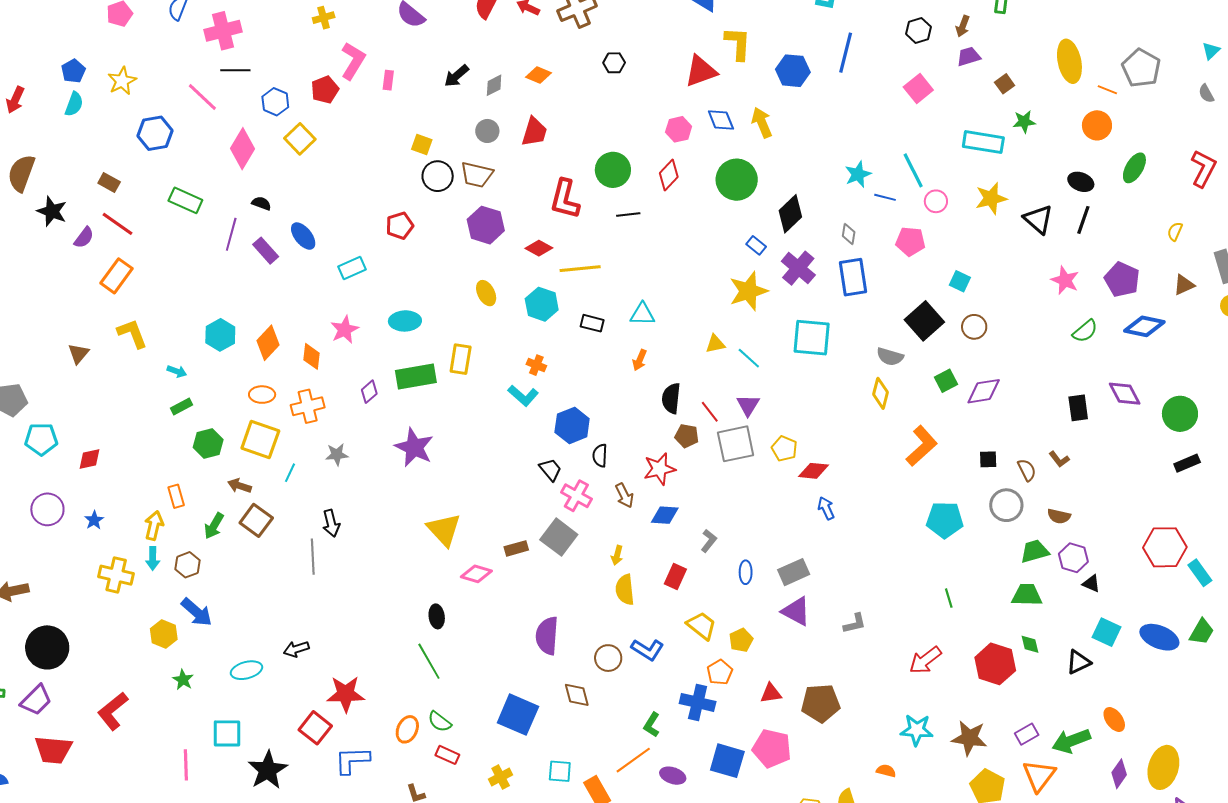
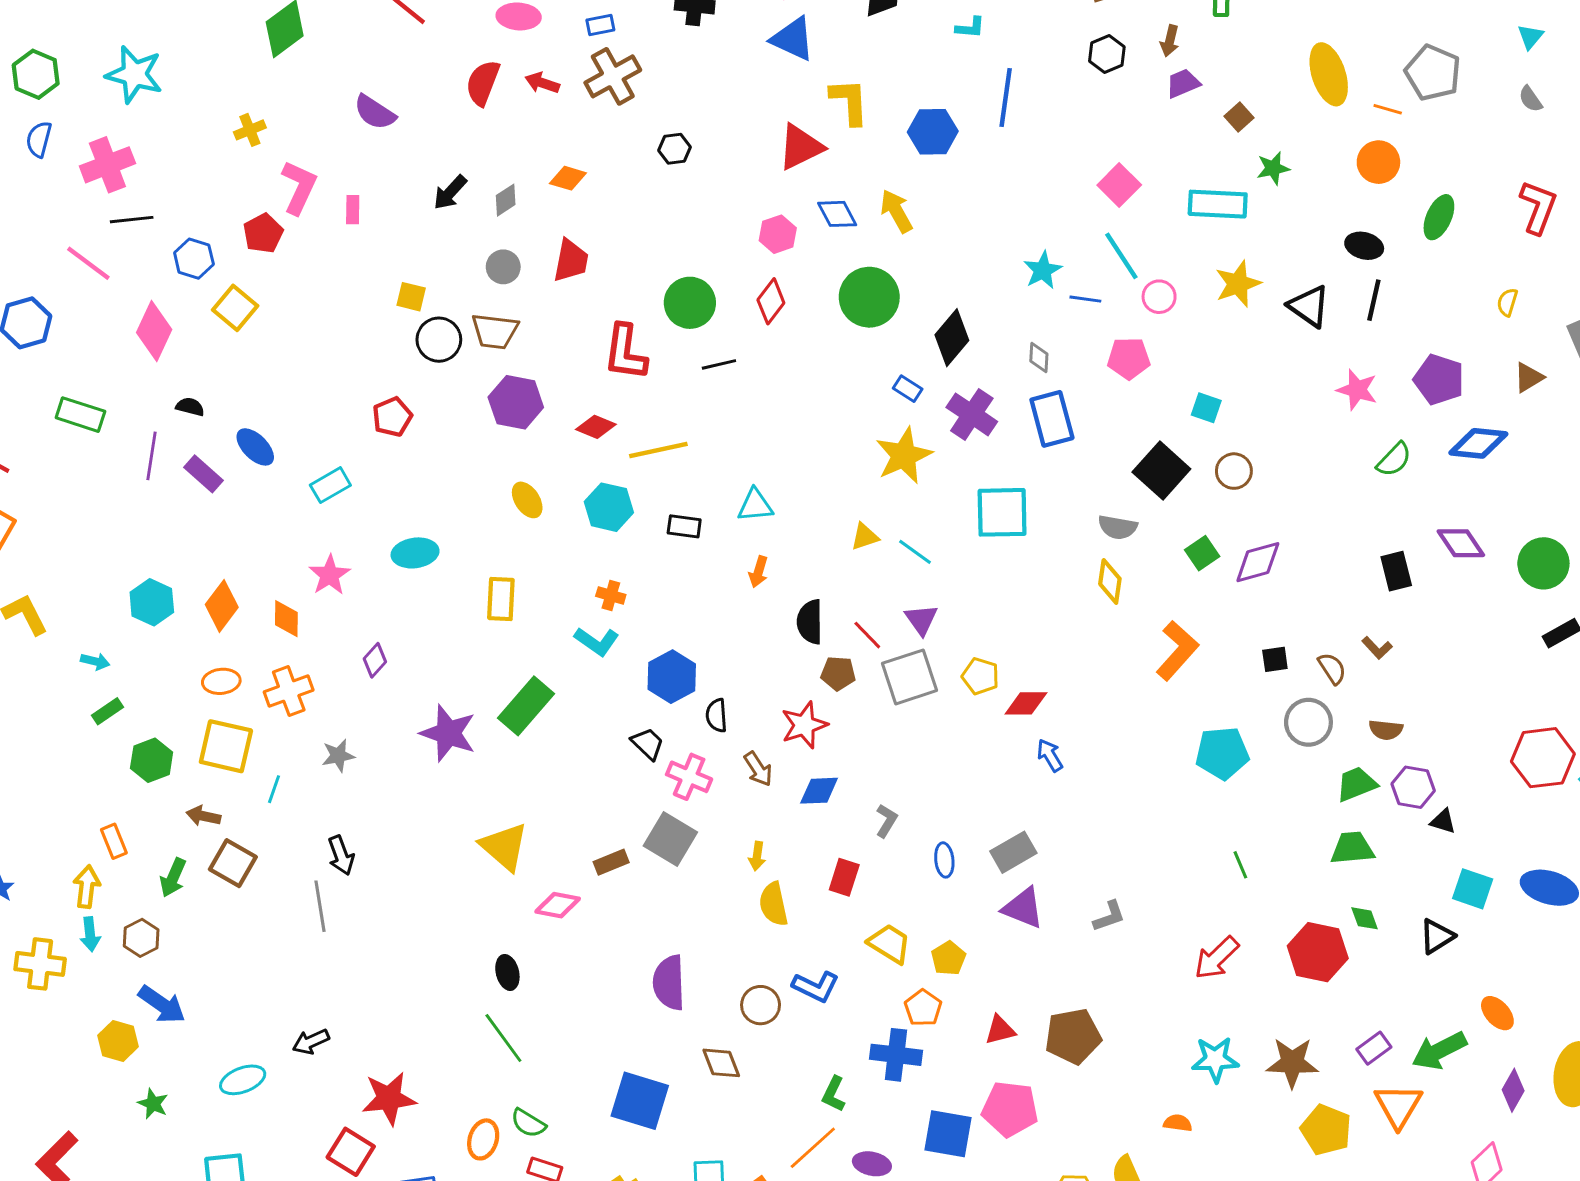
pink square: (918, 89) -> (1119, 185), moved
green rectangle: (416, 376) -> (526, 706), moved, turned -33

